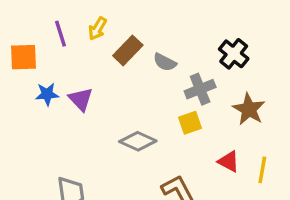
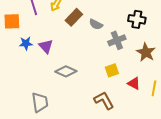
black cross: (234, 54) -> (137, 19), turned -30
yellow square: (190, 123) -> (112, 70), moved
gray diamond: (138, 141) -> (66, 71), moved

